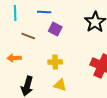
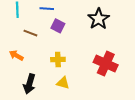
orange arrow: (14, 58) -> (16, 55), turned 32

